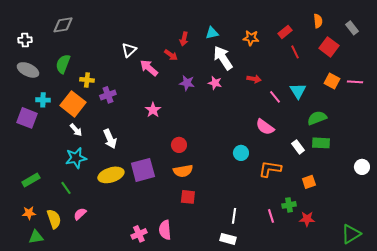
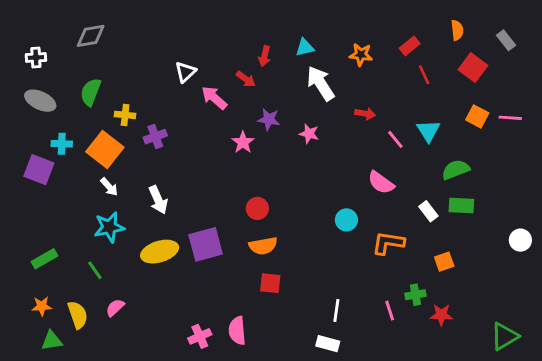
pink star: (215, 83) -> (309, 134), moved
pink star: (153, 110) -> (243, 142), moved

